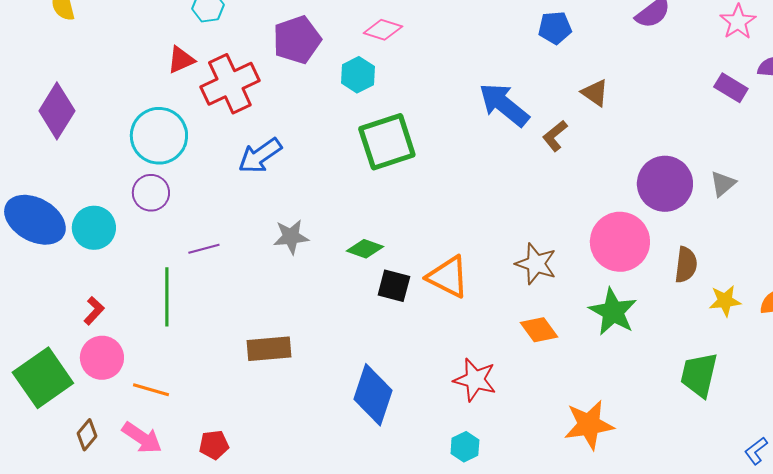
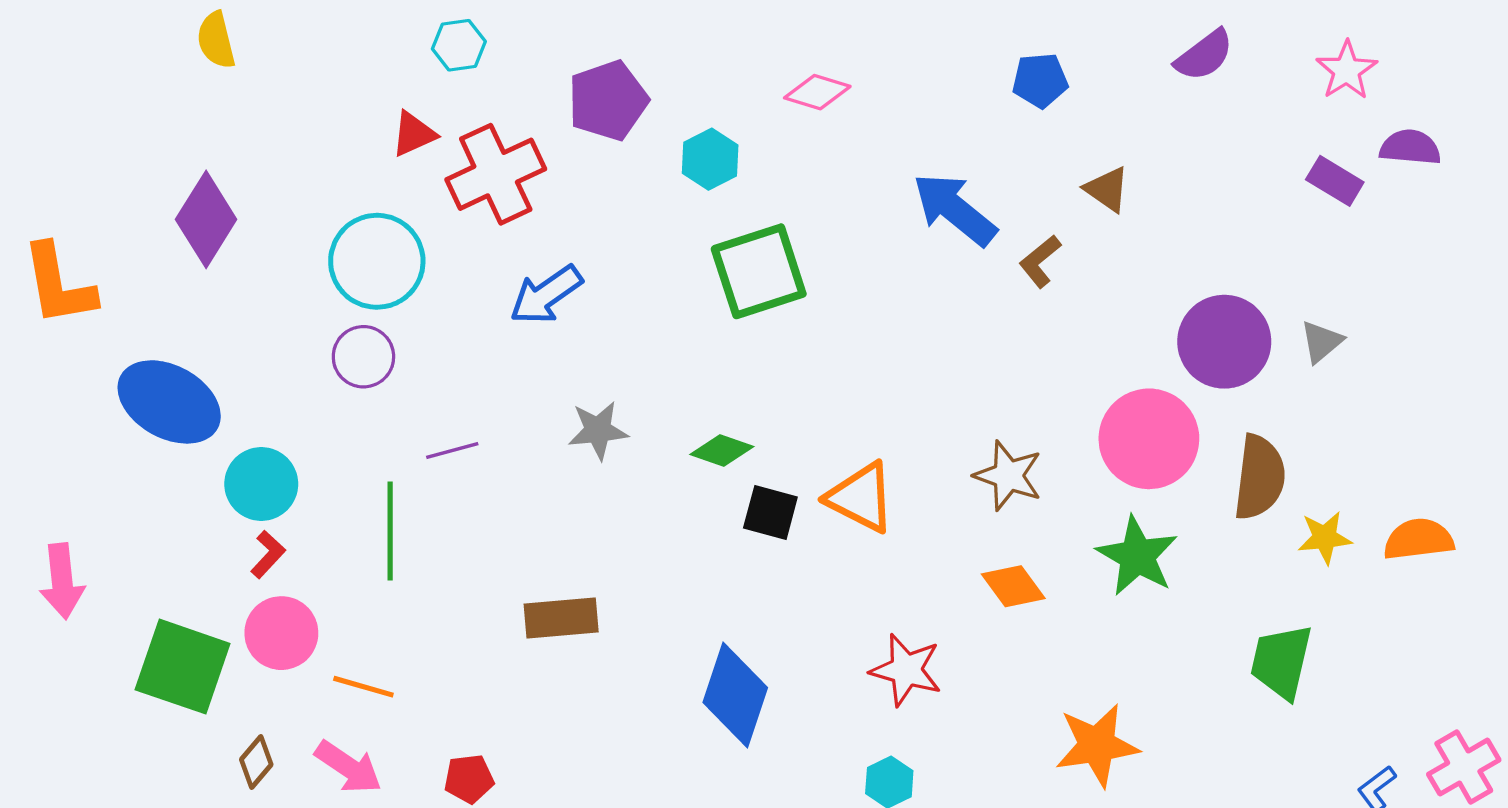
pink diamond: (383, 30) -> (817, 92), moved
cyan circle: (94, 228) -> (261, 484), moved
brown semicircle: (686, 265) -> (1259, 477), size x1.4
green square: (43, 378) -> (183, 667), turned -36

